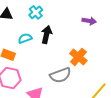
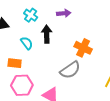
purple arrow: (89, 21) -> (64, 13), moved
cyan semicircle: (25, 38) -> (27, 43), turned 88

